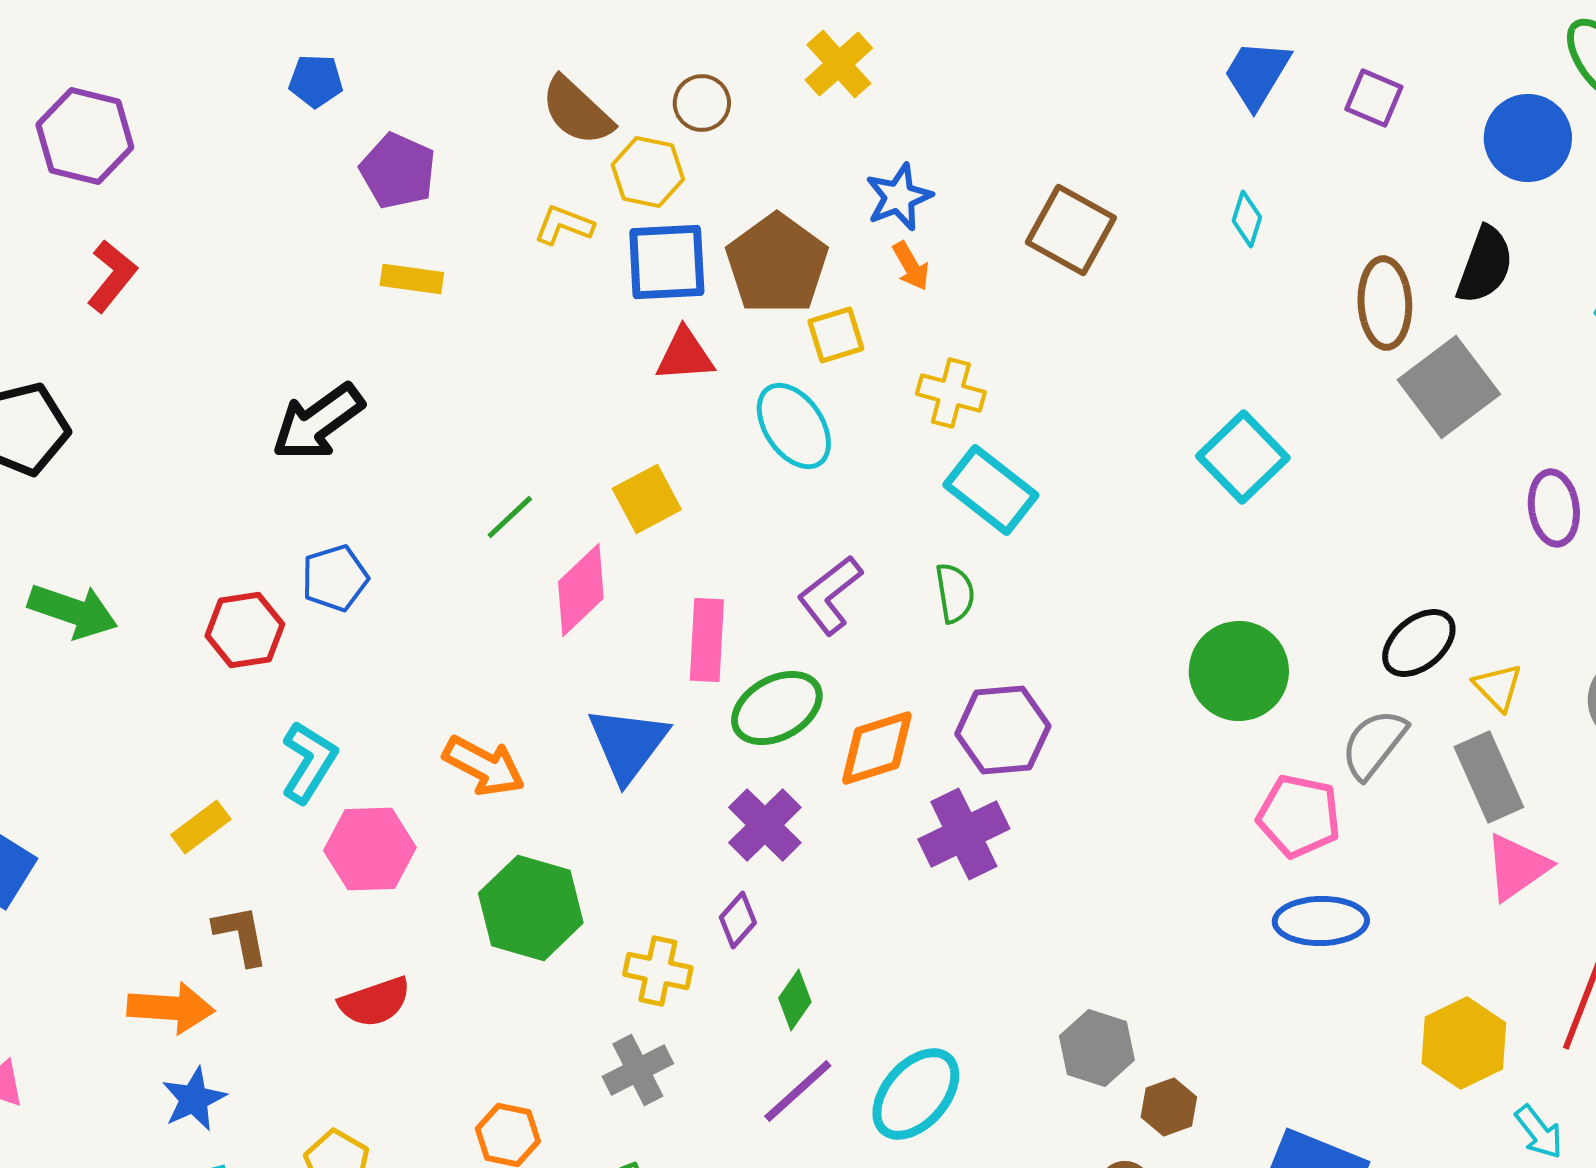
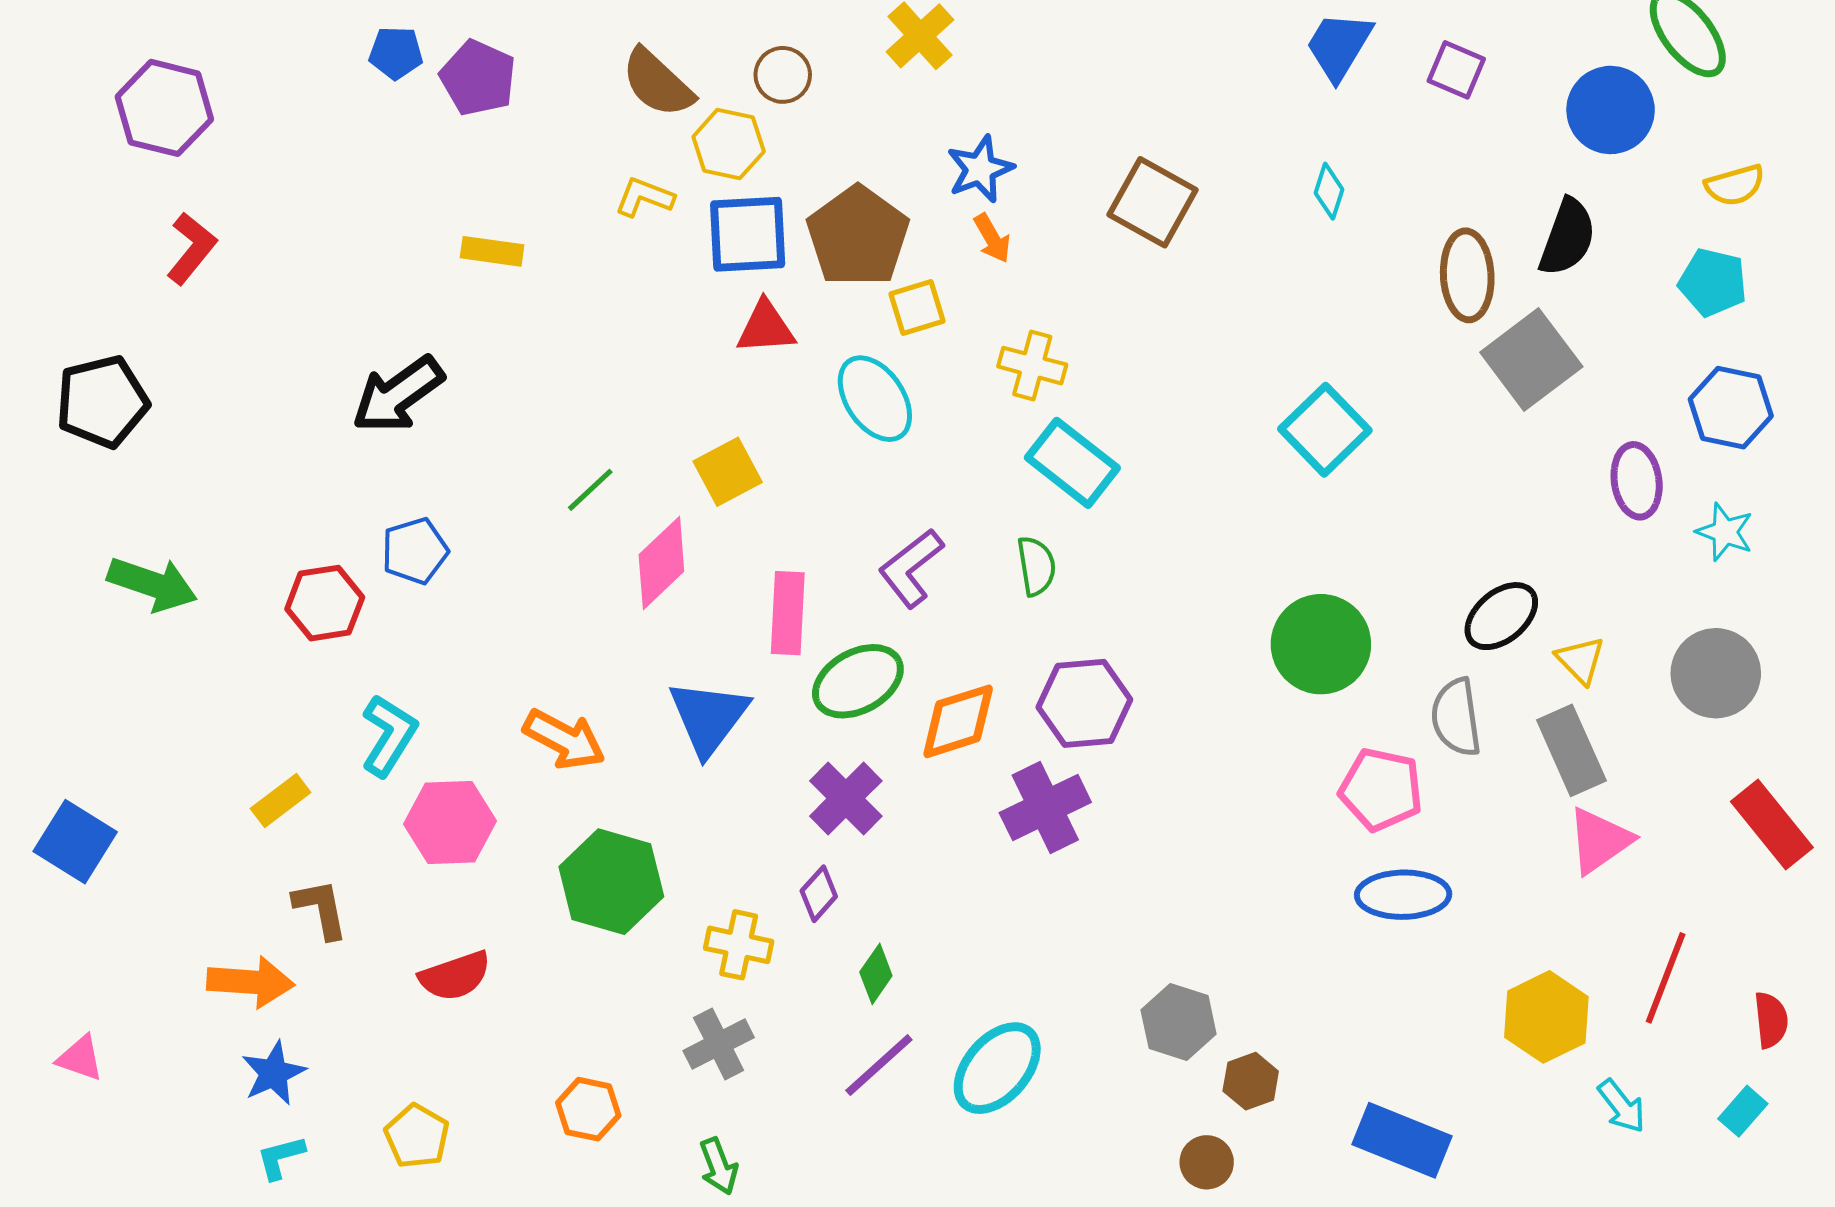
purple pentagon: (398, 171) -> (478, 78), moved
gray semicircle: (1374, 744) -> (1456, 717), turned -46

